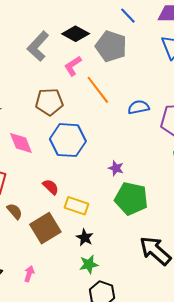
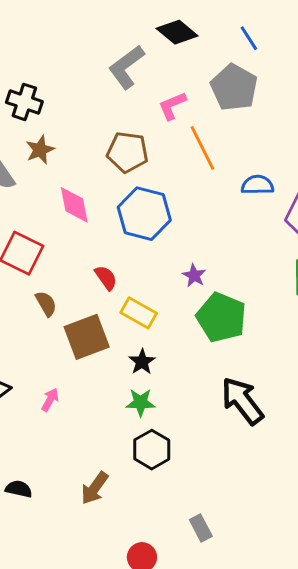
blue line: (128, 16) -> (249, 38), moved
black diamond: (76, 34) -> (177, 32), moved
purple star: (116, 168) -> (194, 276), moved

